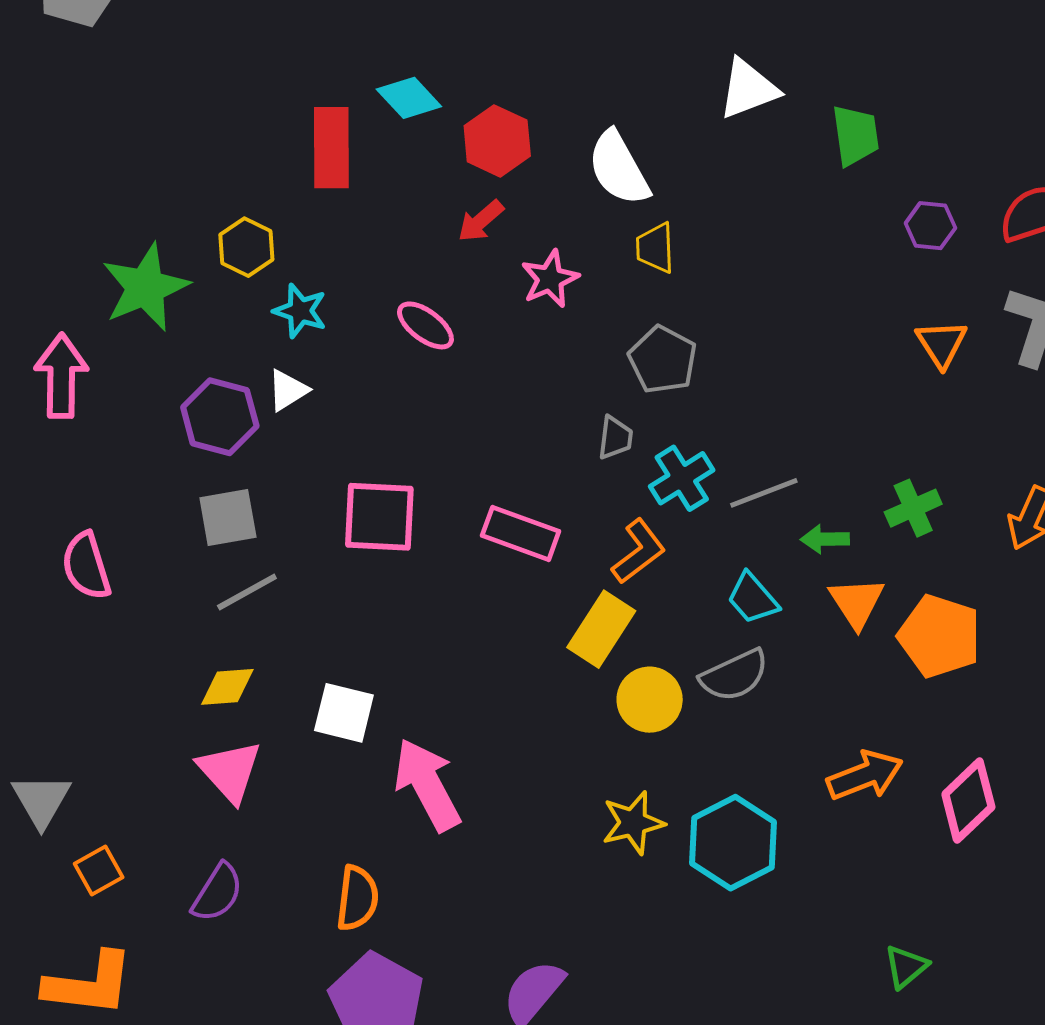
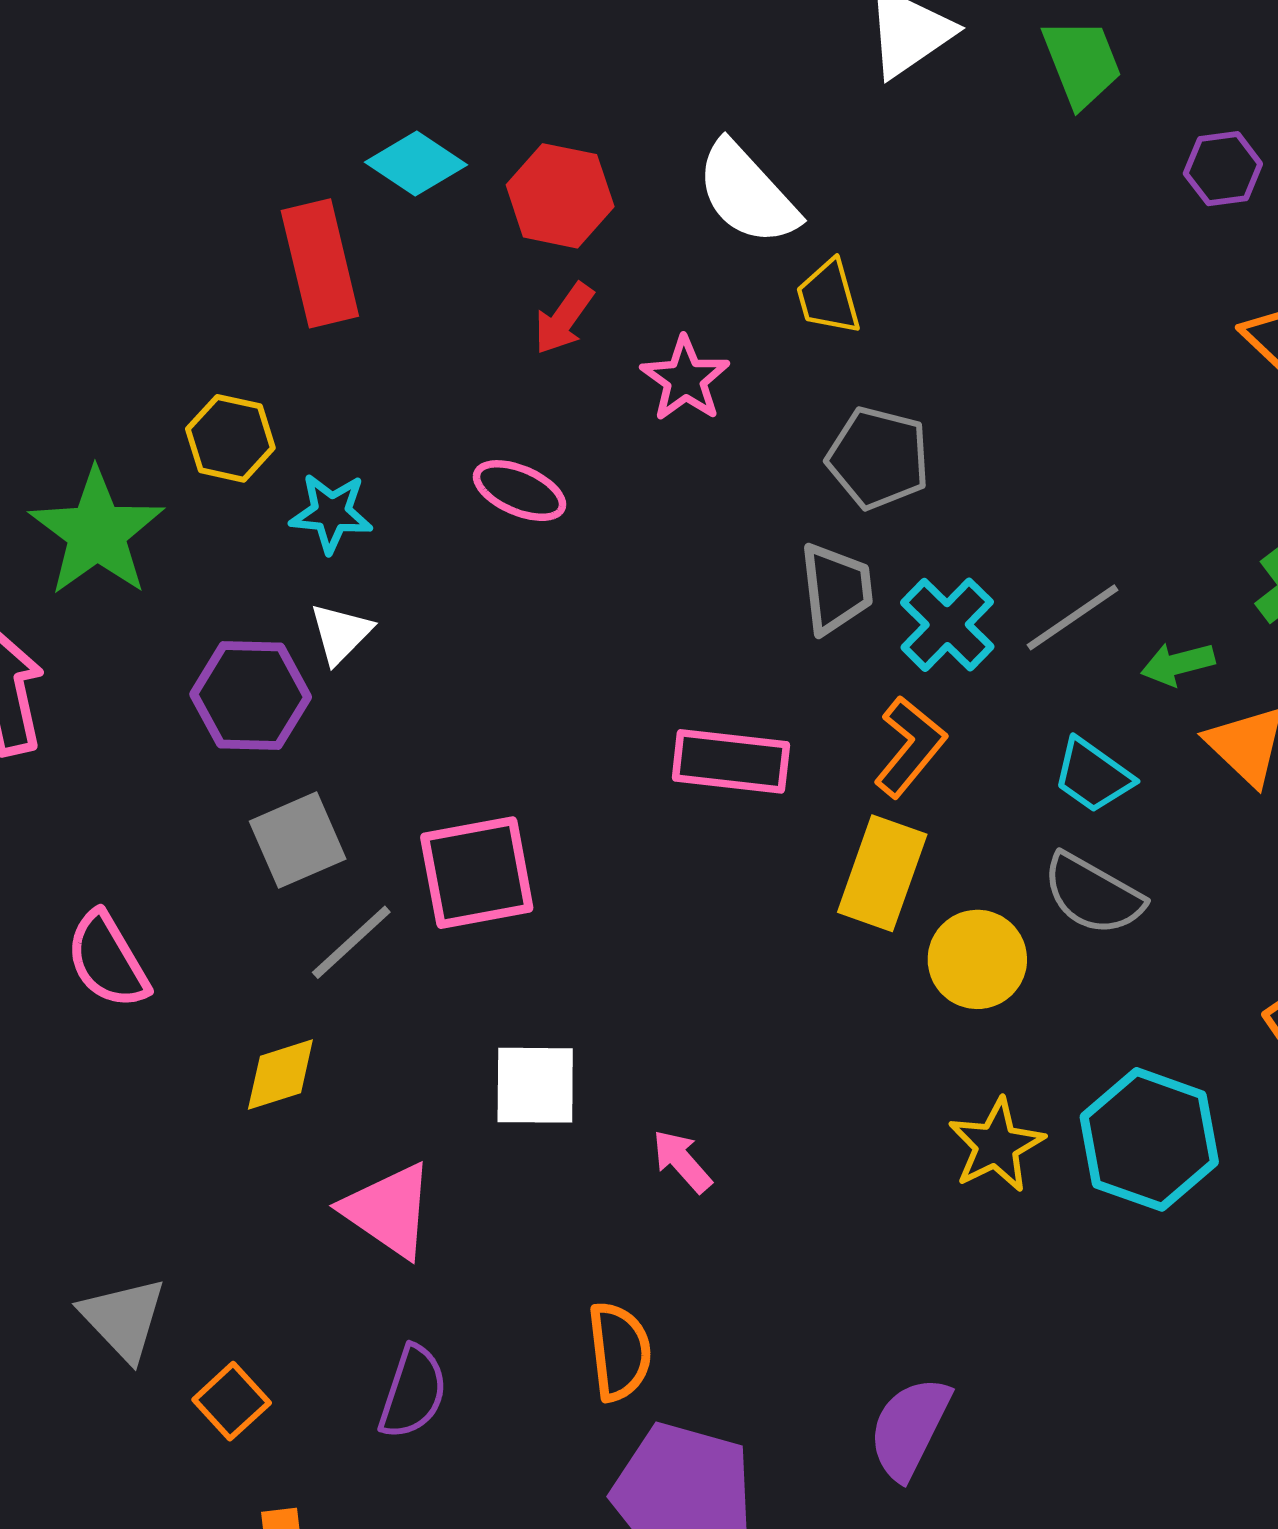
gray trapezoid: (615, 438) -> (836, 588), size x1.4
pink square: (379, 517) -> (477, 873), moved
gray semicircle: (734, 675) -> (1093, 894), turned 68
yellow diamond: (227, 687) -> (280, 1075), moved
pink arrow: (427, 785) -> (682, 1161), size x0.5

